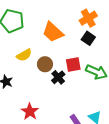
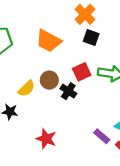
yellow semicircle: (24, 55) -> (26, 89), moved

